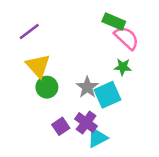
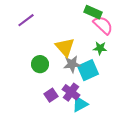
yellow triangle: (38, 66) -> (65, 47), moved
gray star: (87, 87) -> (72, 64), turned 30

